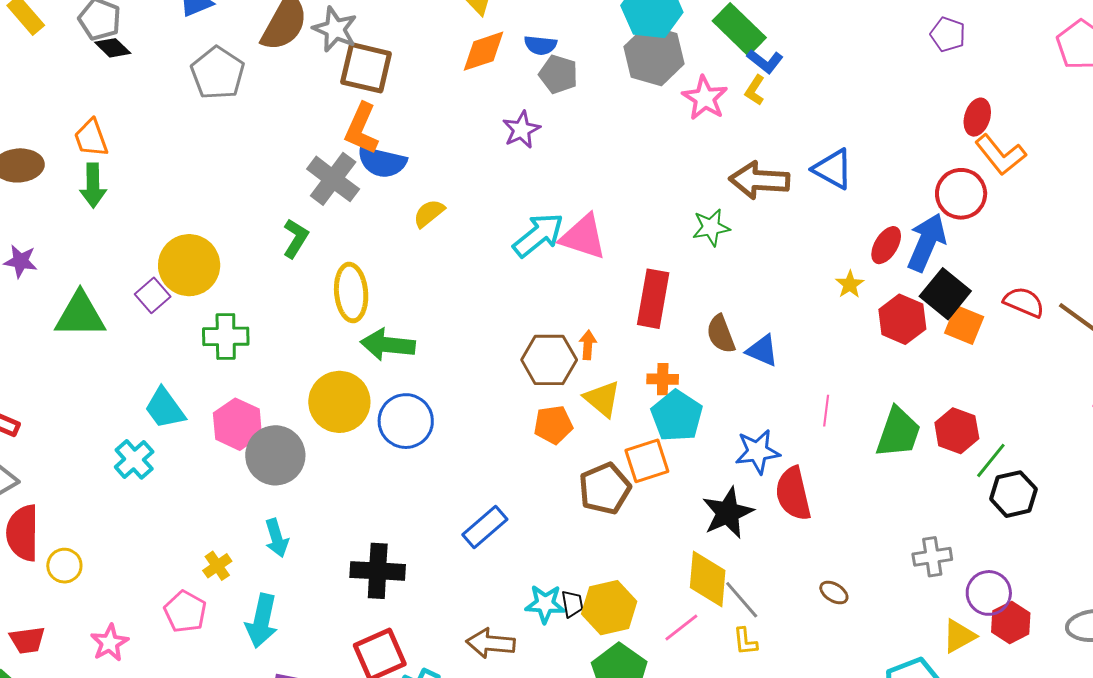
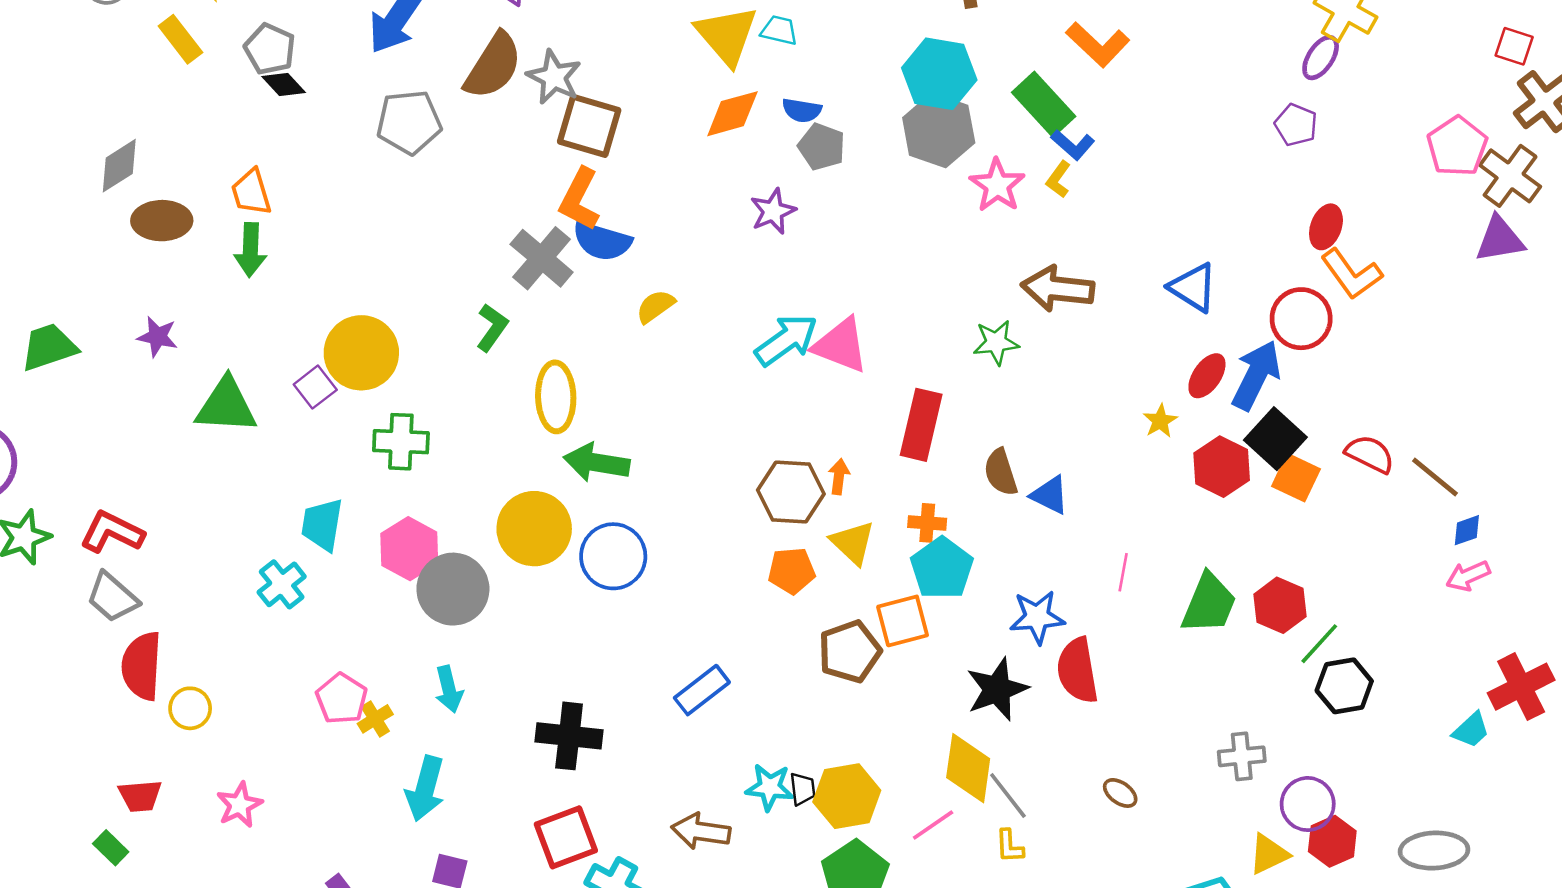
gray pentagon: (218, 73) -> (409, 122), turned 30
blue triangle: (833, 169) -> (1193, 287), moved
cyan trapezoid: (165, 408) -> (322, 525), turned 42
pink pentagon: (185, 612) -> (342, 699), moved

